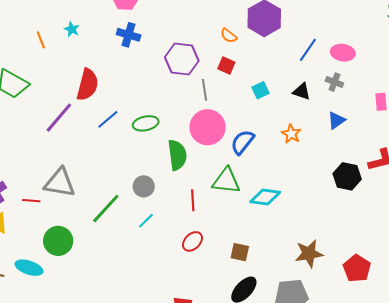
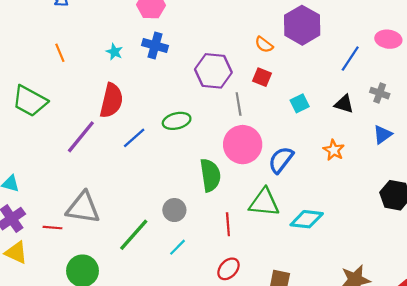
cyan star: (72, 29) -> (114, 52), moved
pink ellipse: (343, 53) -> (388, 39), moved
green ellipse: (146, 123) -> (177, 121), moved

